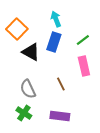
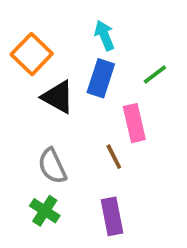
pink rectangle: (84, 66) -> (134, 123), moved
purple rectangle: (60, 116) -> (112, 216), turned 72

